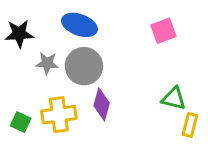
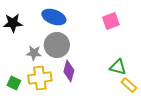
gray star: (47, 63) -> (34, 53), moved
yellow rectangle: (190, 125) -> (129, 85), turned -63

